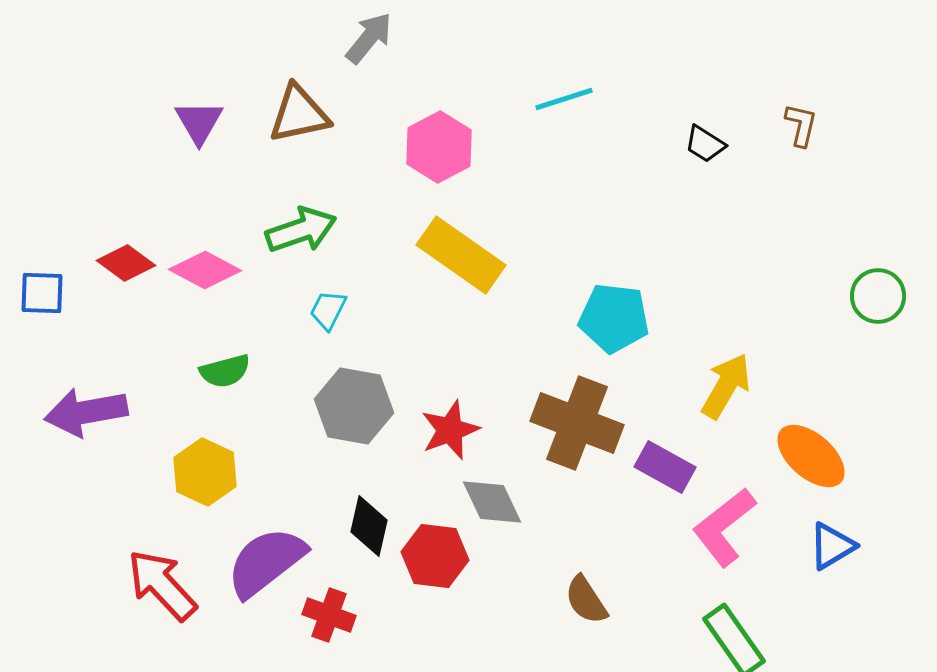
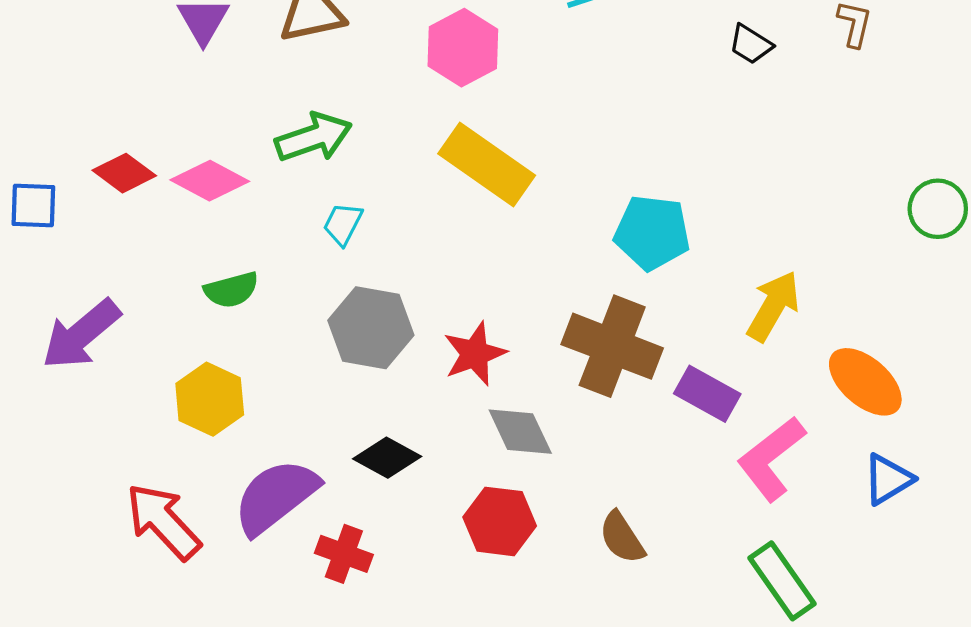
purple arrow: (86, 412) -> (81, 334), turned -30
black diamond: (369, 526) -> (387, 458), turned -74
red hexagon: (435, 556) -> (500, 521), moved

